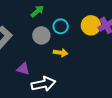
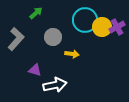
green arrow: (37, 11) -> (36, 13), moved
cyan circle: (61, 26) -> (85, 20), moved, size x1.6

